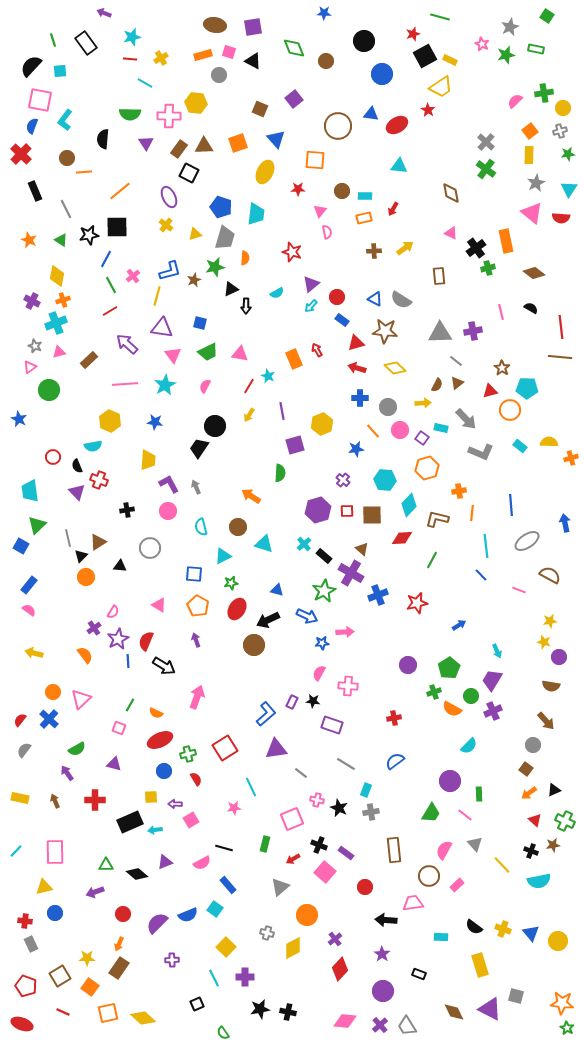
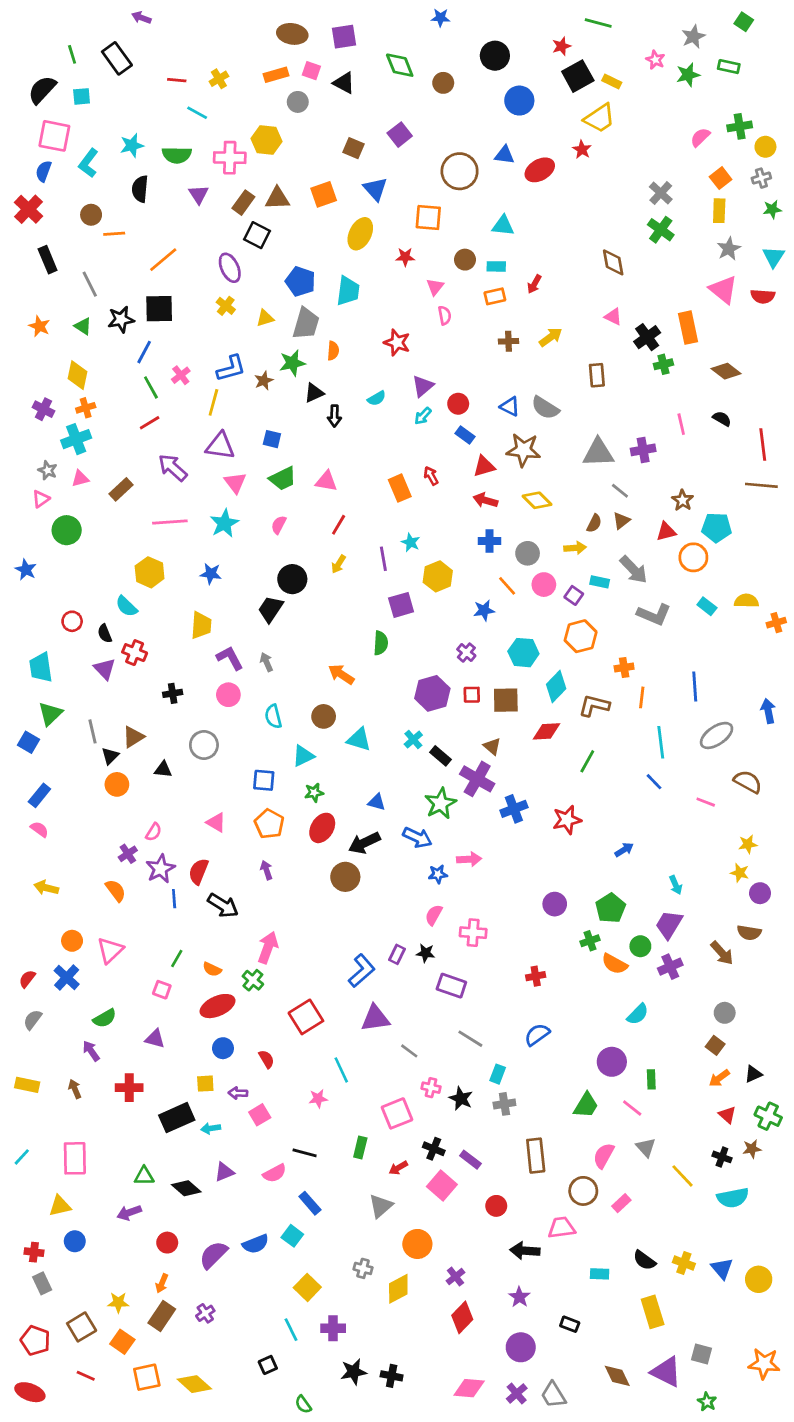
cyan star: (132, 37) -> (132, 145), moved
cyan triangle: (399, 166) -> (503, 226), moved
cyan star: (268, 376) -> (411, 542), moved
cyan semicircle: (93, 446) -> (126, 606), turned 54
brown arrow: (546, 721) -> (722, 953), moved
green cross: (188, 754) -> (253, 980), moved, turned -35
purple cross: (172, 960) -> (205, 1313), moved, turned -32
green star: (567, 1028) -> (707, 1402), moved

